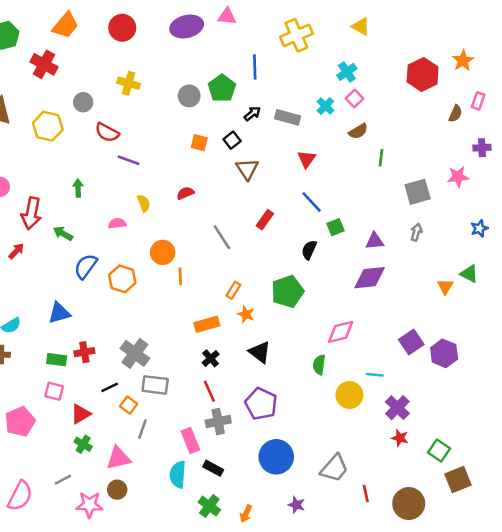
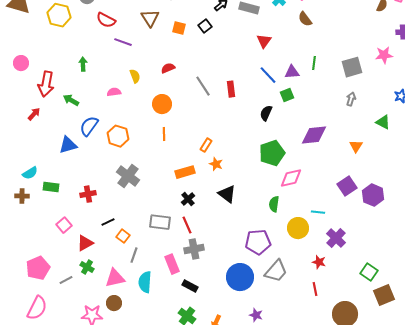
brown semicircle: (358, 131) -> (305, 19), turned 84
green line: (381, 158) -> (314, 63), moved
brown triangle: (247, 169) -> (150, 18), moved
red rectangle: (265, 220) -> (231, 89), turned -42
gray line: (222, 237) -> (203, 86), moved
purple triangle: (375, 241) -> (292, 72), moved
orange circle: (163, 252) -> (162, 104), moved
green triangle: (469, 274) -> (383, 122), moved
orange triangle: (445, 286) -> (356, 146), moved
green pentagon: (288, 292) -> (272, 153), moved
blue triangle: (59, 313) -> (68, 145), moved
gray cross: (135, 353) -> (128, 176), moved
green rectangle: (57, 360) -> (51, 187), moved
gray rectangle: (155, 385) -> (160, 222), moved
pink square: (54, 391) -> (64, 225), turned 35
purple pentagon: (261, 404) -> (258, 242), moved, turned -30
pink pentagon: (20, 422) -> (38, 268), moved
red star: (400, 438) -> (319, 262), moved
gray trapezoid: (334, 468) -> (276, 271), moved
cyan semicircle: (178, 475) -> (145, 282), moved
gray line: (63, 480) -> (66, 280), moved
red line: (366, 493) -> (315, 289), moved

